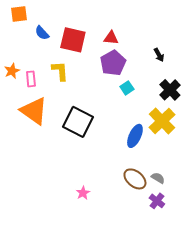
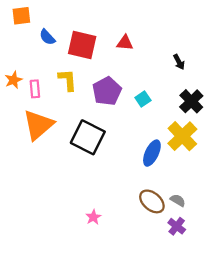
purple pentagon: (113, 63) -> (107, 91), moved
orange triangle: (34, 111) -> (38, 125), turned 44

